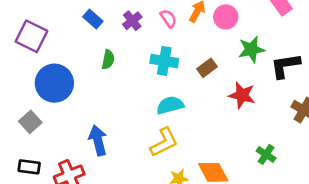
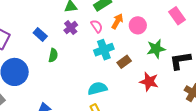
blue rectangle: (93, 19) -> (40, 34), moved
cyan cross: (164, 61) -> (104, 50), moved, turned -30

